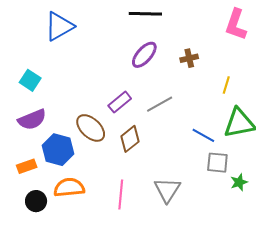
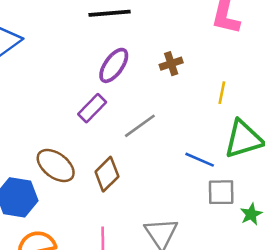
purple rectangle: (120, 102) -> (92, 108), moved

